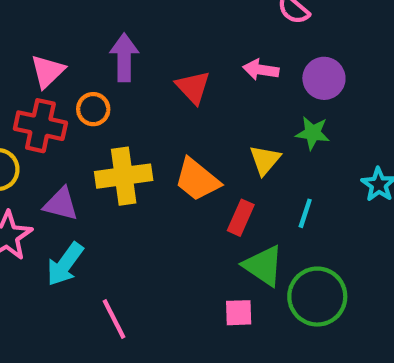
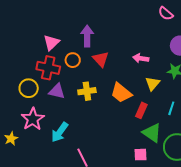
pink arrow: (261, 70) -> (141, 58), moved
red triangle: (193, 87) -> (101, 59), moved
yellow cross: (124, 176) -> (87, 91), size x0.7
purple triangle: (61, 204) -> (57, 91), moved

